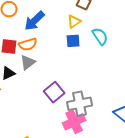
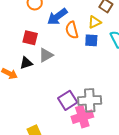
orange semicircle: (28, 44) -> (72, 30), moved, turned 84
purple square: (54, 92) -> (68, 100), moved

